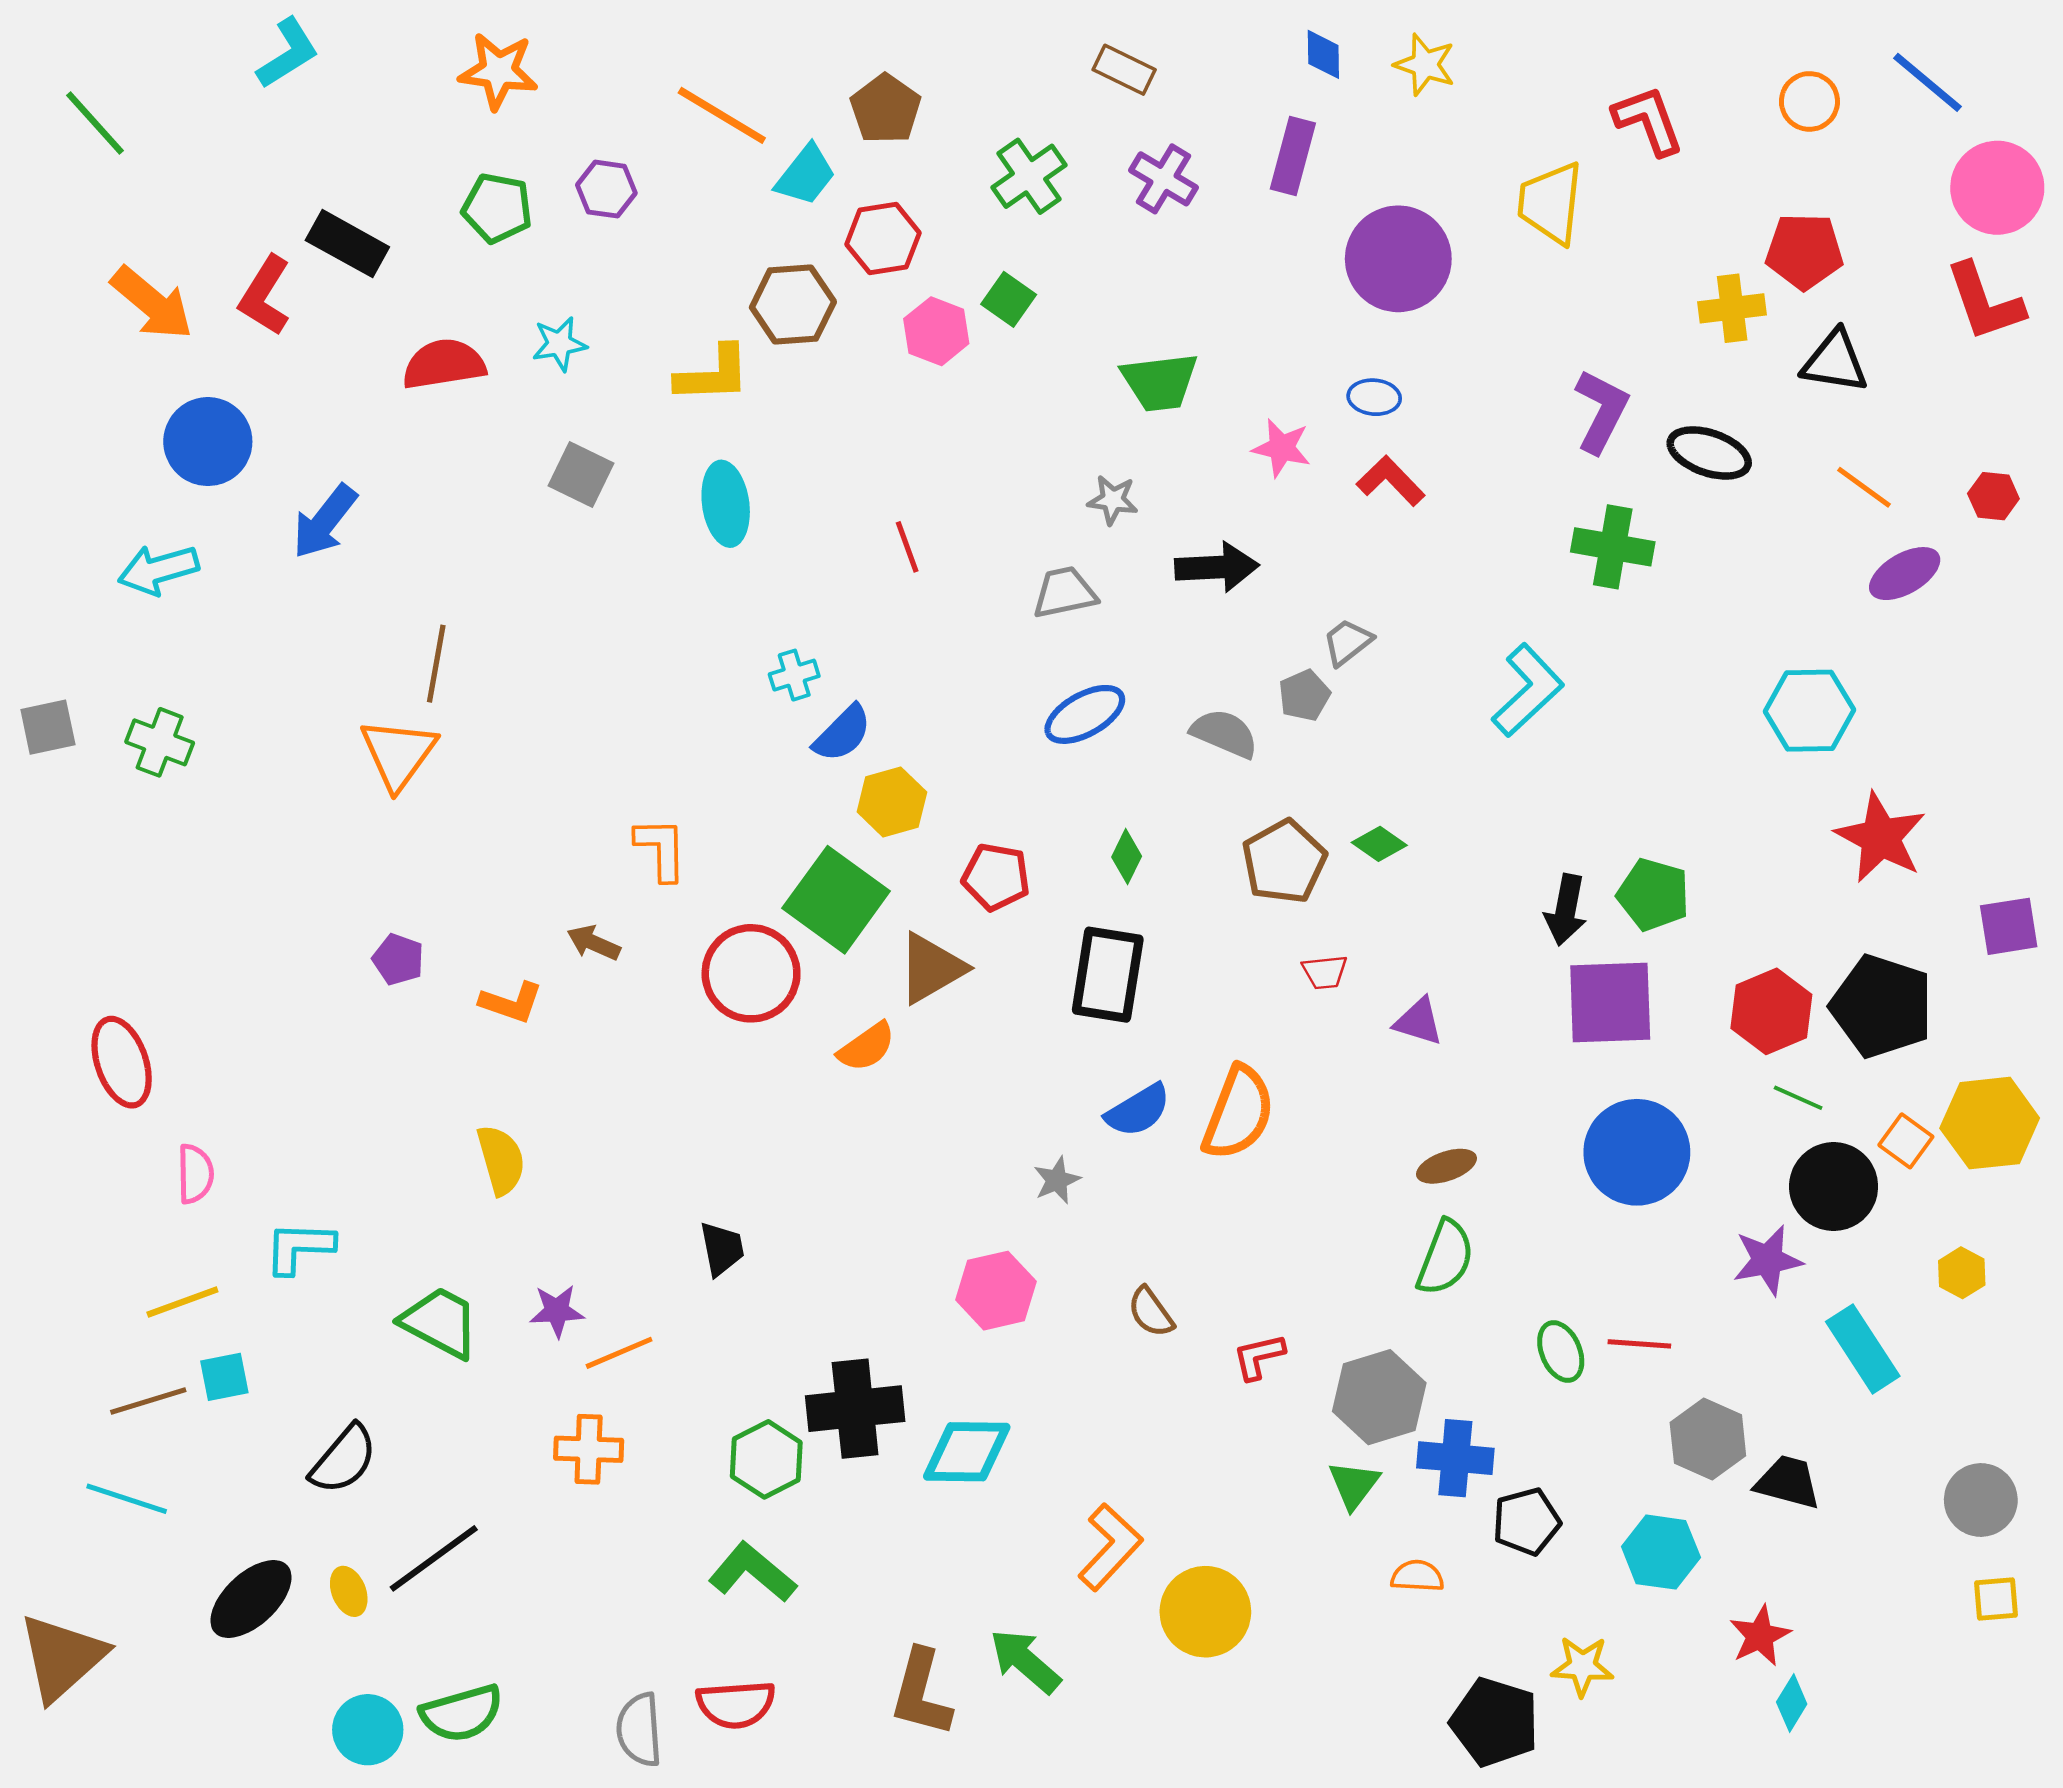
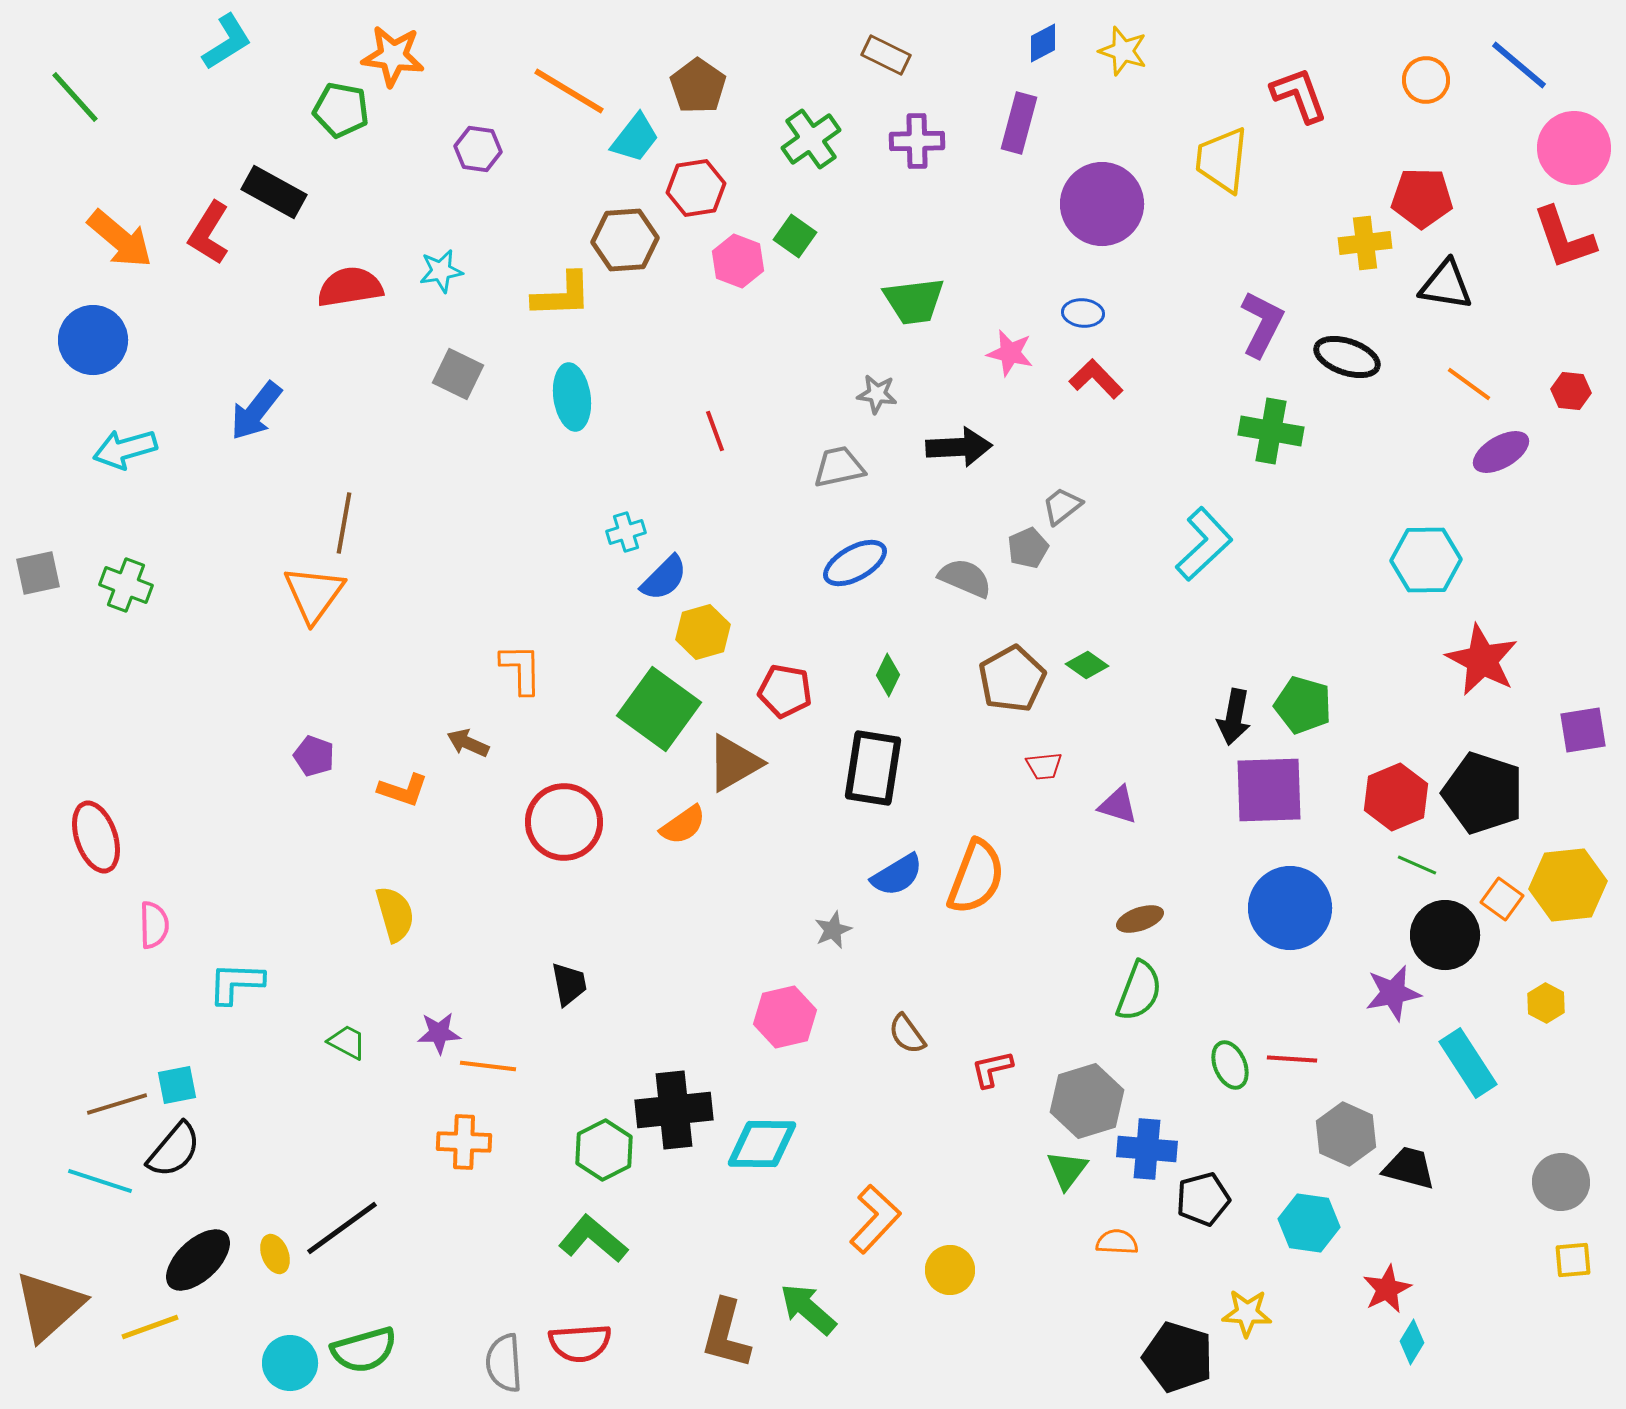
blue diamond: (1323, 54) -> (1043, 43), turned 63
purple cross: (1163, 179) -> (917, 141), turned -32
green pentagon: (497, 208) -> (341, 110), moved
blue circle: (208, 442) -> (93, 340), moved
red circle: (751, 973) -> (564, 822), moved
yellow line: (182, 1302) -> (150, 1327), moved
green trapezoid: (440, 1322) -> (347, 1042), size x0.6
orange line: (619, 1353) -> (488, 1066), turned 30
black semicircle: (344, 1459) -> (174, 1150), moved
yellow circle: (1205, 1612) -> (950, 1270), size x0.7

